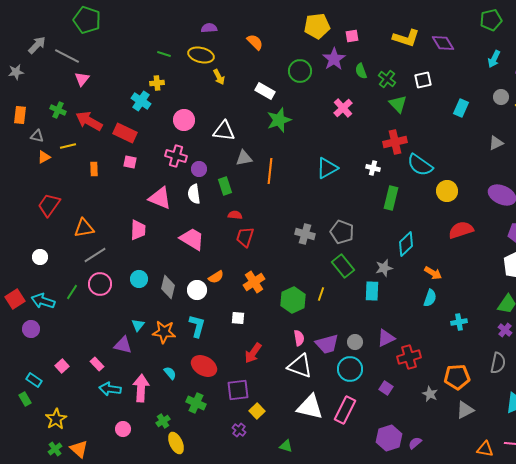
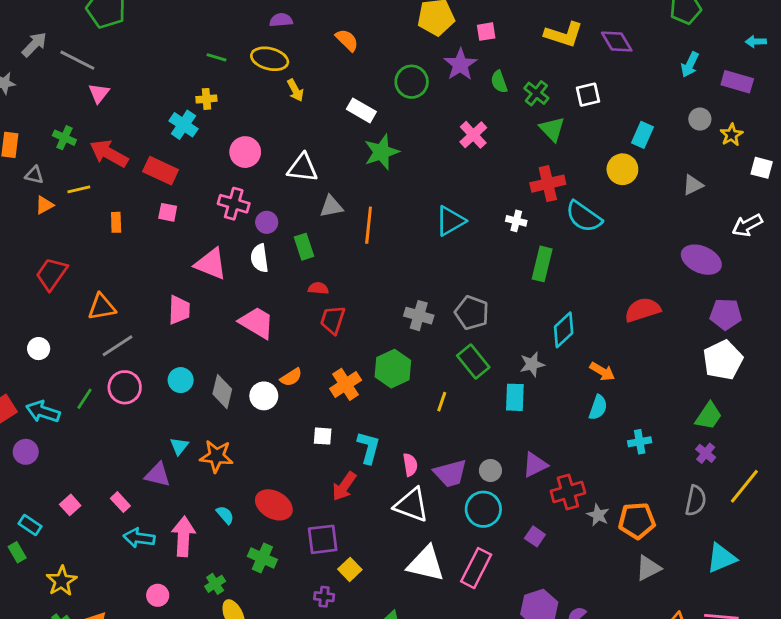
yellow circle: (447, 191) -> (622, 169), moved
green hexagon: (293, 300) -> (393, 369), moved
cyan L-shape: (197, 326) -> (369, 448), moved
gray star: (430, 394) -> (598, 515), moved
purple cross: (239, 430) -> (324, 597), turned -32

